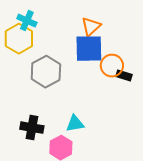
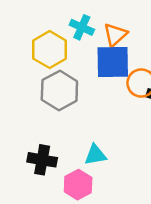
cyan cross: (27, 21) -> (82, 27), moved
yellow hexagon: (19, 39) -> (50, 50), moved

